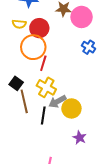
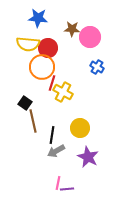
yellow semicircle: (19, 24) -> (28, 44), size x1.6
yellow cross: (46, 87) -> (63, 92), moved
gray arrow: (57, 101) -> (56, 151), moved
purple star: (80, 138) -> (88, 157), size x1.5

